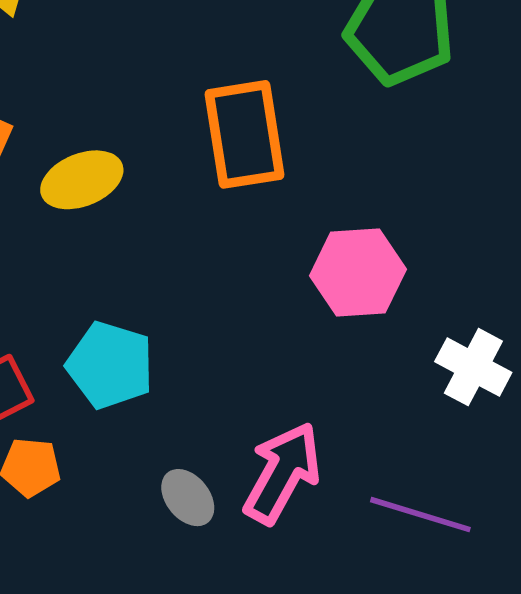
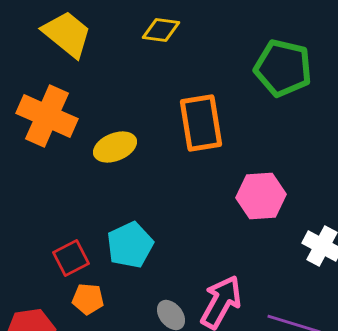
cyan pentagon: (110, 365) -> (130, 245), turned 30

